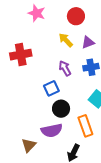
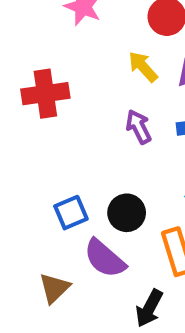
blue square: (51, 88) -> (71, 213), moved
purple semicircle: (52, 130) -> (105, 258), turned 50

